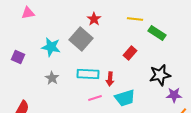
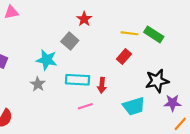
yellow line: (135, 19) -> (129, 33), moved
gray square: (81, 39) -> (70, 41), size x0.7
cyan star: (51, 47) -> (47, 60), moved
cyan trapezoid: (125, 98) -> (134, 106), moved

